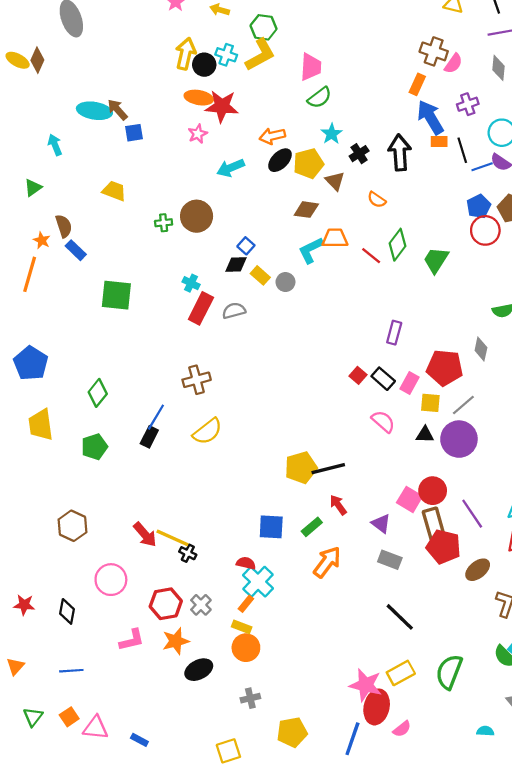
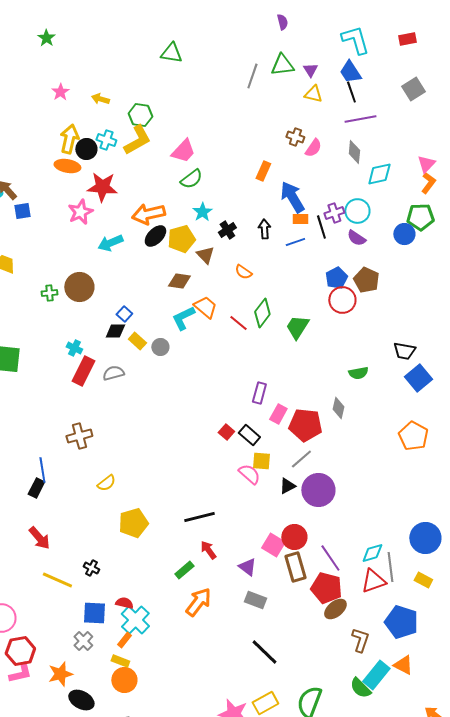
brown cross: (434, 51) -> (295, 137), size x0.7
pink trapezoid: (311, 67) -> (183, 151), turned 40
orange rectangle: (417, 84) -> (263, 171), moved
orange ellipse: (199, 98) -> (67, 166), moved
purple cross: (468, 104) -> (334, 213), moved
pink star: (198, 134) -> (80, 212), size x1.4
orange arrow: (272, 136) -> (148, 214), size x1.4
black arrow: (400, 152) -> (264, 229), size x0.6
blue line: (482, 167) -> (295, 242), moved
orange trapezoid: (335, 238) -> (205, 307), turned 40
pink rectangle: (410, 383) -> (278, 414), moved
yellow square: (430, 403) -> (261, 461), moved
gray line: (463, 405) -> (301, 459), moved
blue line: (156, 417) -> (42, 470), turned -40
yellow semicircle: (208, 431) -> (106, 483), moved, size x0.7
black triangle: (425, 435) -> (287, 486), turned -30
yellow pentagon: (301, 468) -> (133, 523), moved
blue square: (271, 527) -> (94, 613), moved
red arrow: (145, 535) -> (39, 538), moved
red pentagon: (444, 547) -> (326, 588), moved
black cross: (188, 553) -> (91, 568), moved
red hexagon: (166, 604) -> (20, 651), moved
black ellipse: (199, 670) -> (81, 700), turned 55

